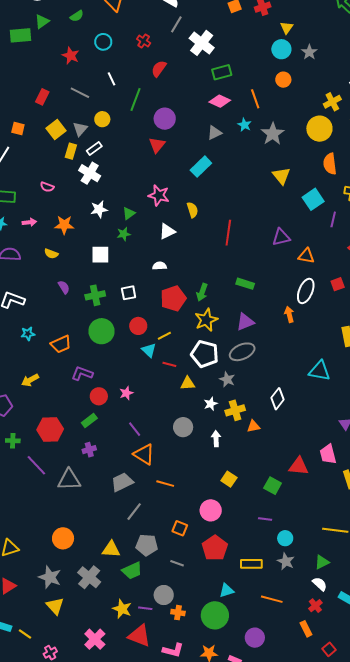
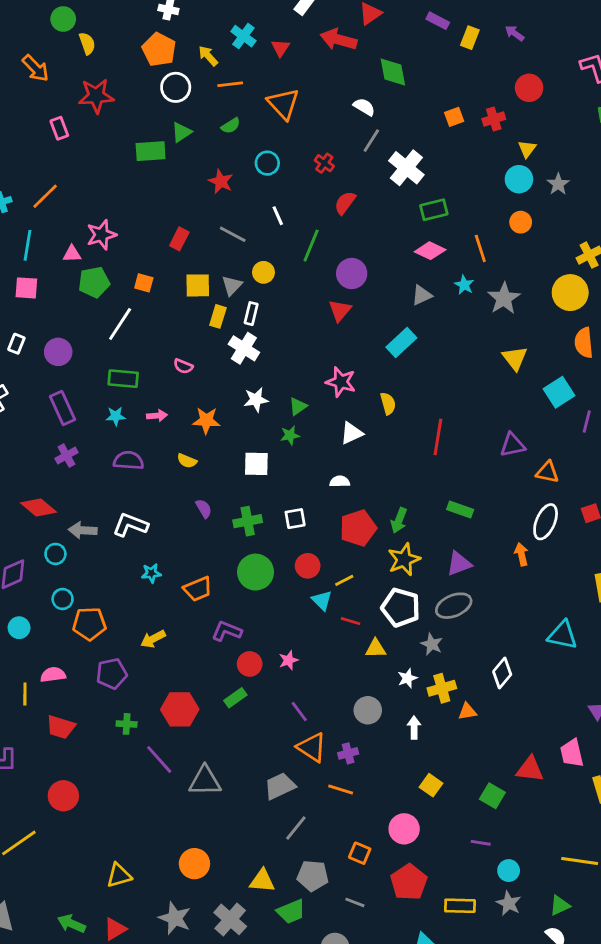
yellow square: (56, 129) -> (198, 285), turned 36
white rectangle: (94, 149) -> (251, 314), turned -42
purple cross: (89, 450) -> (348, 753), moved

